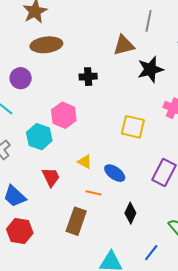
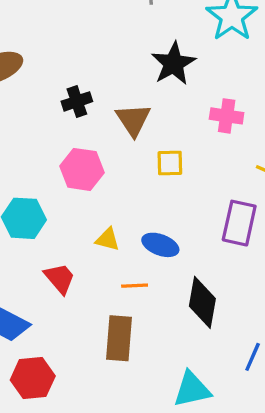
brown triangle: (124, 45) -> (133, 120), moved, turned -35
pink hexagon: (64, 115) -> (82, 169), moved
yellow square: (133, 127) -> (170, 163), size x0.7
black diamond: (130, 213) -> (202, 302), size x1.4

